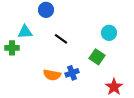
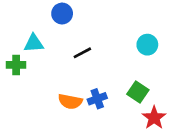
black line: (61, 39) -> (82, 53), turned -64
green square: (97, 57) -> (138, 92), moved

